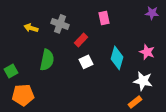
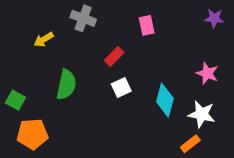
gray cross: (60, 24) -> (83, 18), moved
yellow arrow: (31, 28) -> (44, 39), turned -48
cyan diamond: (117, 58) -> (165, 100), moved
green square: (11, 71) -> (15, 100), turned -32

